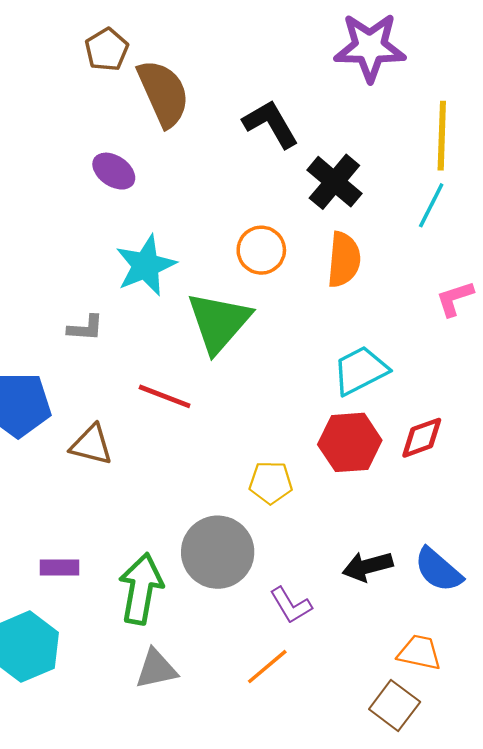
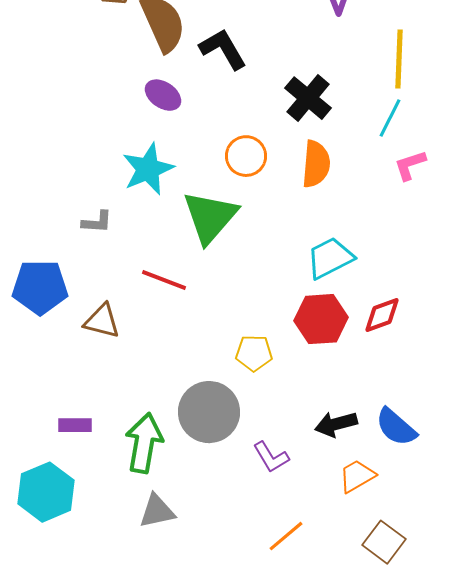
black L-shape: (271, 124) -> (223, 49), moved
purple ellipse: (114, 171) -> (163, 95), moved
pink L-shape: (455, 298) -> (410, 165), moved
orange trapezoid: (419, 652) -> (357, 476), moved, turned -42
orange line: (267, 667) -> (286, 536), moved
brown square: (395, 706) -> (384, 542), moved

